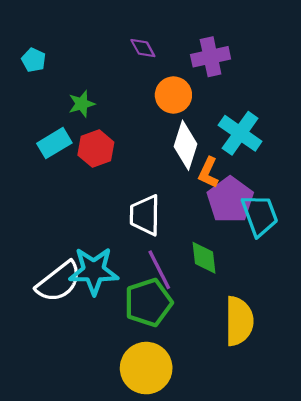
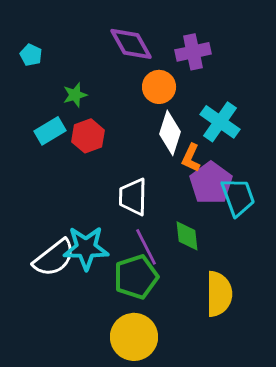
purple diamond: (143, 48) -> (131, 44), size x1.8

